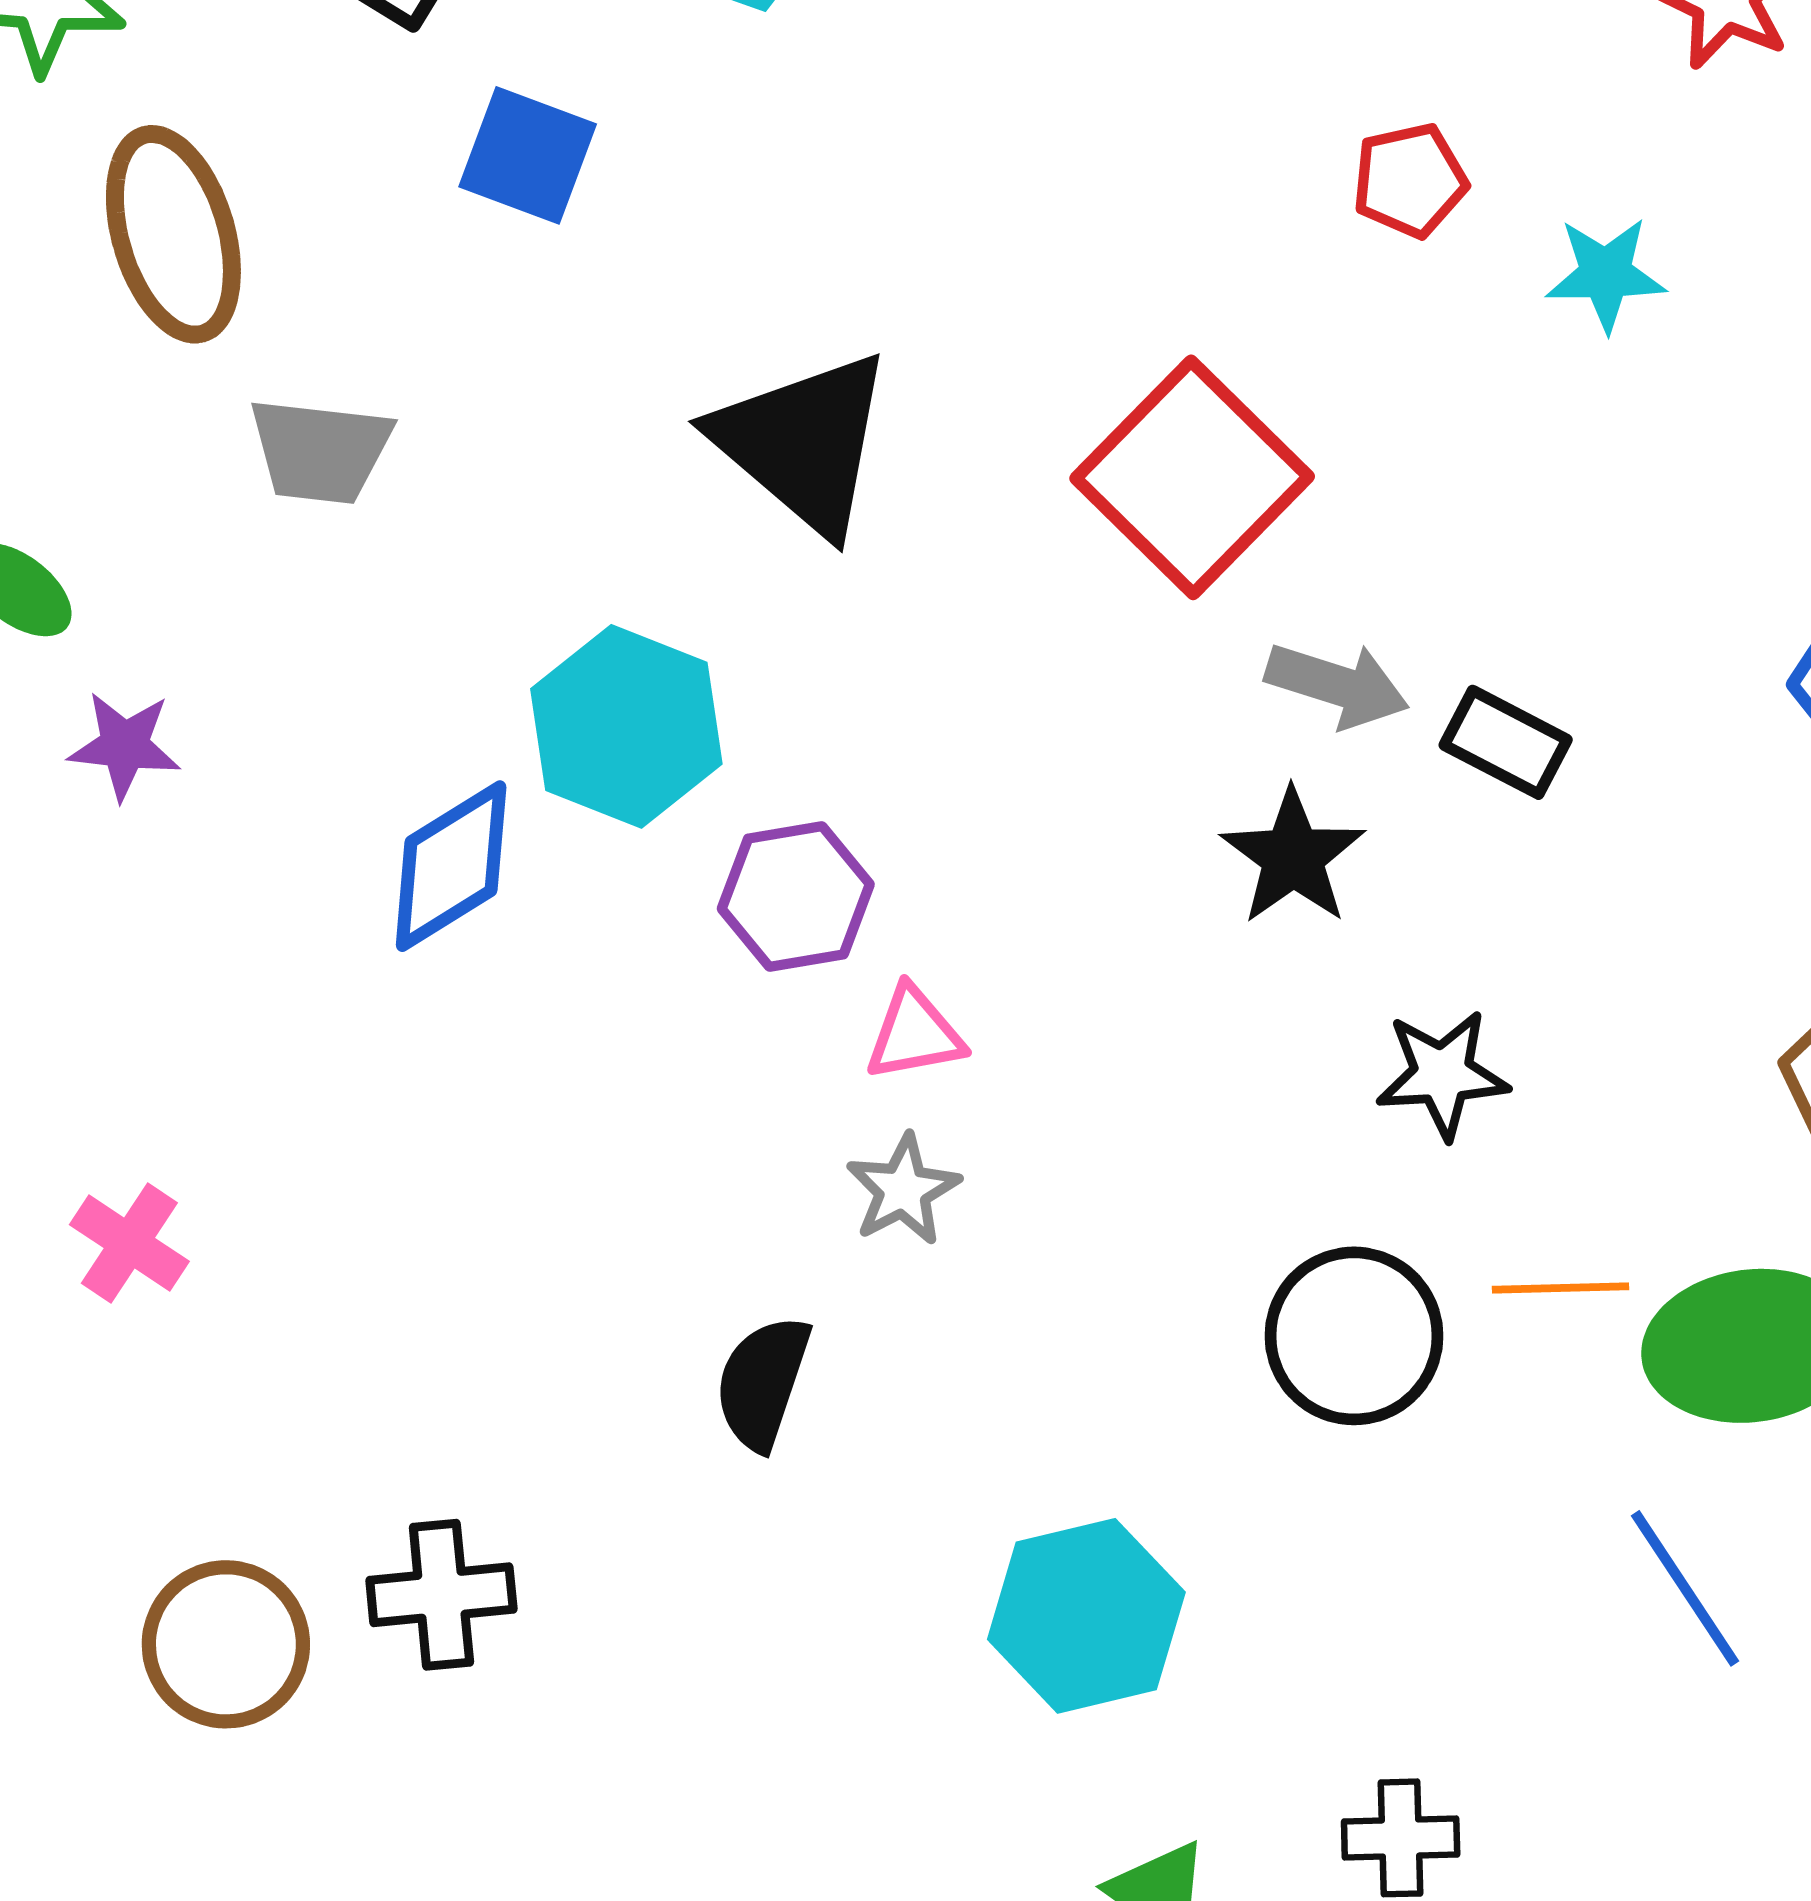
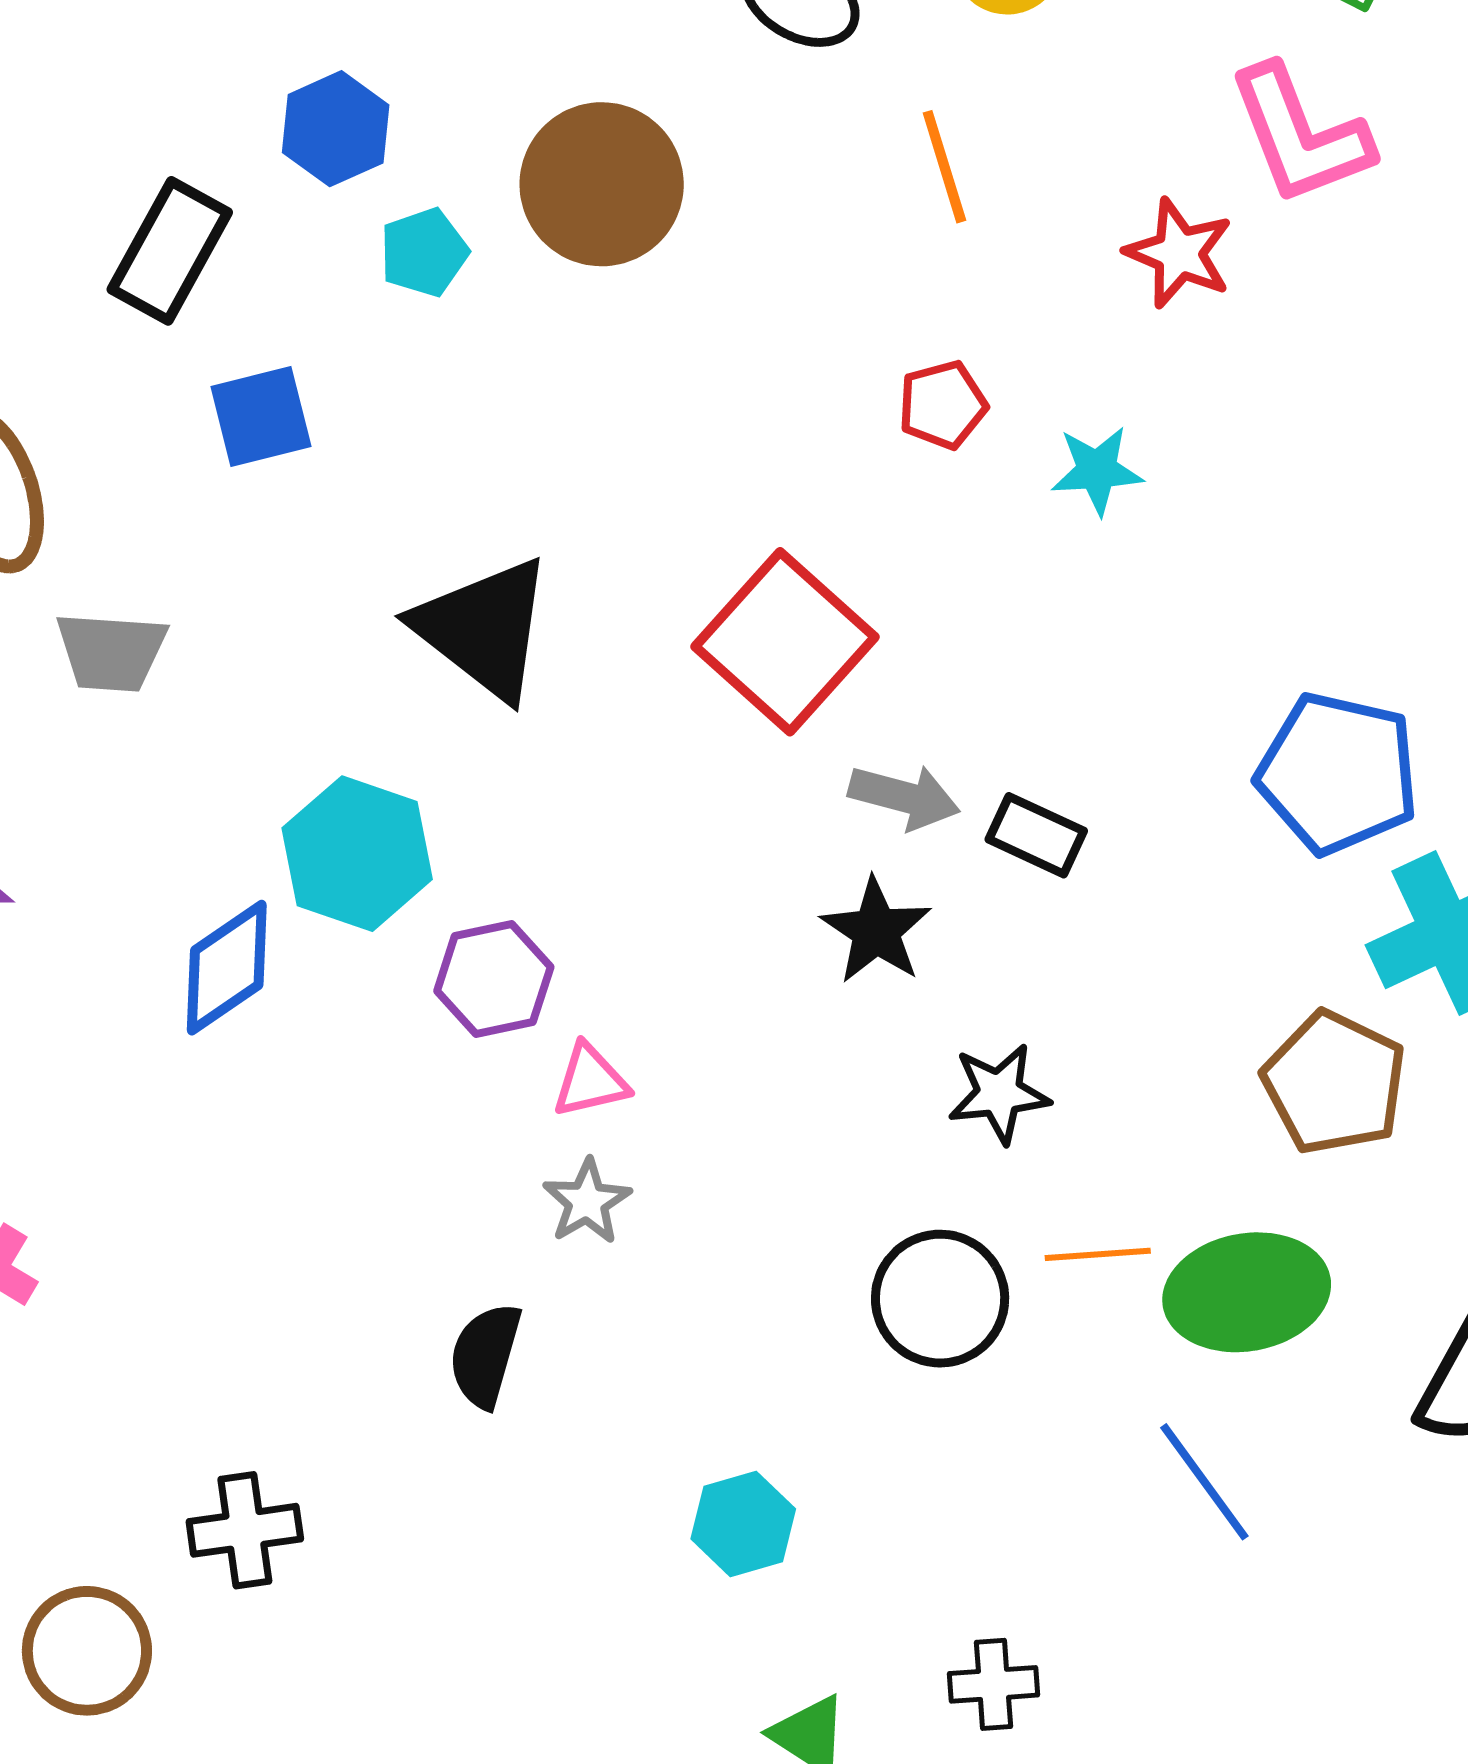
blue square: (528, 155) -> (261, 416), turned -32
cyan hexagon: (1086, 1616) -> (743, 1524), size x0.7
brown circle: (226, 1644) -> (87, 1651), moved

